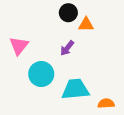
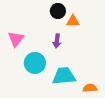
purple arrow: (67, 48) -> (57, 41), turned -32

